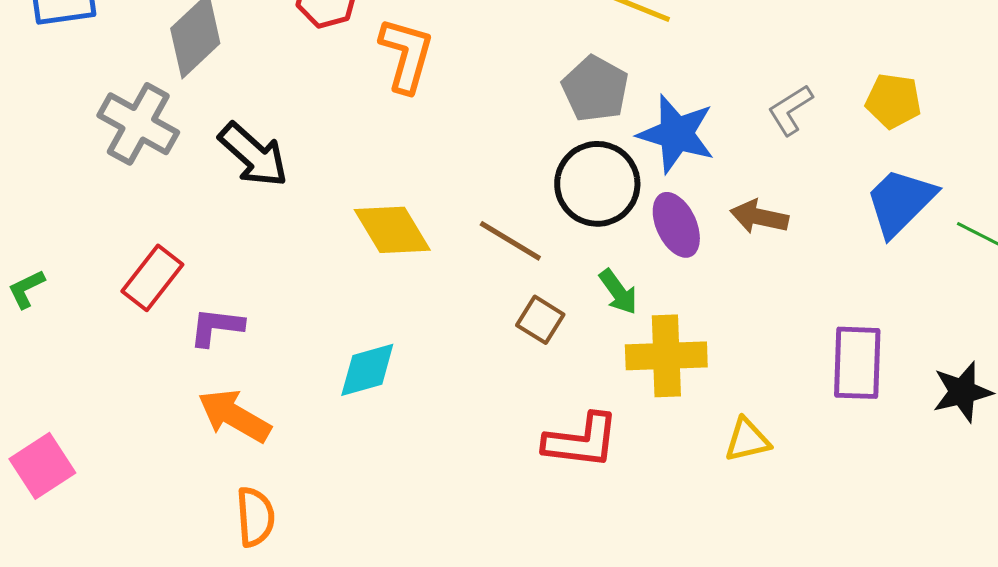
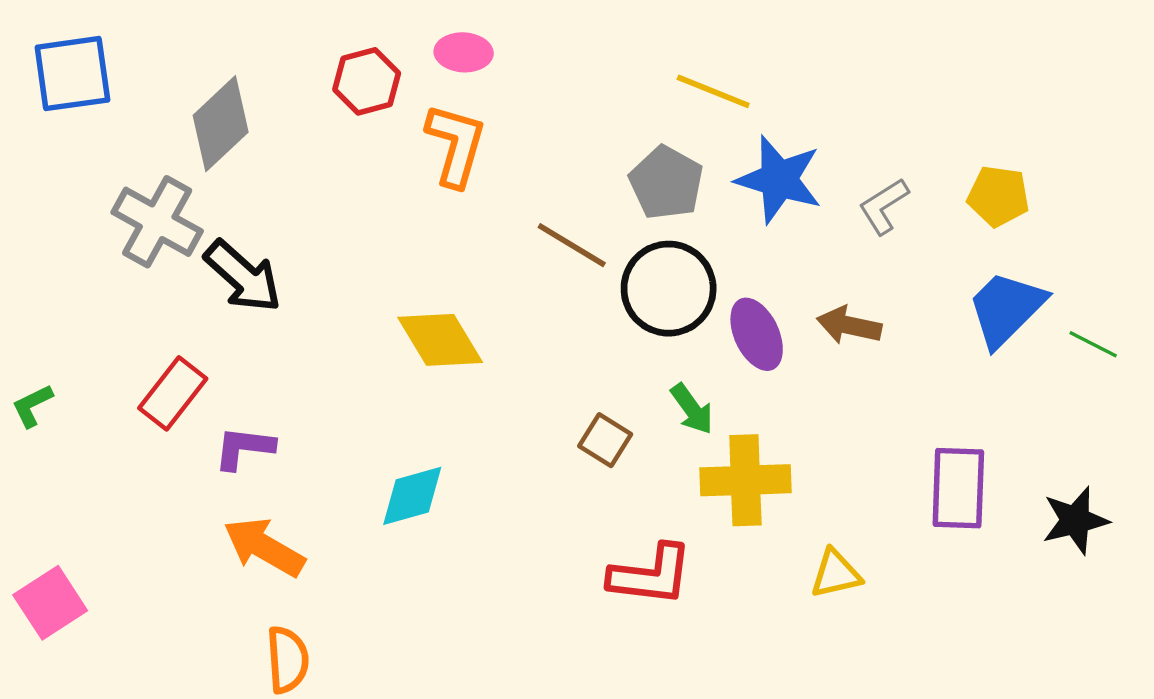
blue star: (676, 134) -> (779, 179), moved
black arrow: (253, 155) -> (243, 276), moved
brown line: (510, 241) -> (572, 245), moved

